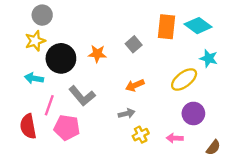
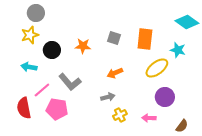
cyan diamond: (198, 26) -> (187, 22), moved
orange rectangle: (166, 27) -> (145, 39), moved
gray square: (134, 44) -> (114, 38), turned -32
black circle: (61, 58) -> (52, 50), size x0.7
pink line: (49, 105) -> (42, 90), turned 30

